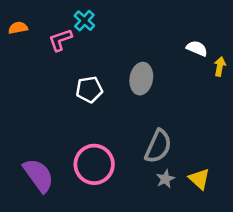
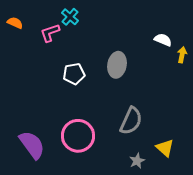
orange semicircle: (18, 28) -> (15, 23), turned 35
gray star: (165, 179) -> (137, 161), moved

